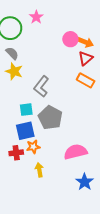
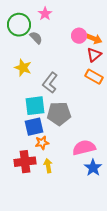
gray semicircle: (12, 53) -> (36, 38), moved
cyan square: (26, 110) -> (35, 106), size x1.5
gray pentagon: (50, 118) -> (59, 114), turned -30
red cross: (16, 153) -> (25, 162), moved, size x1.5
blue star: (85, 182) -> (93, 168), moved

